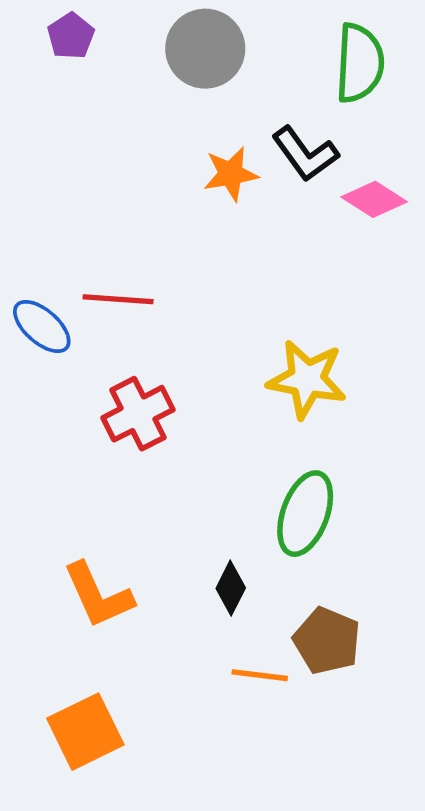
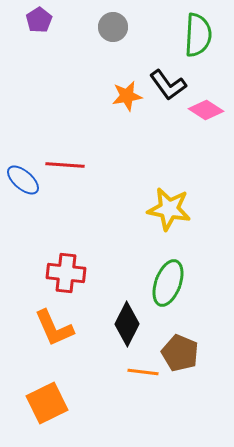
gray circle: (205, 49) -> (113, 27), size x0.7
red cross: (138, 414) -> (66, 273), moved, turned 33
black diamond: (231, 588) -> (127, 324), size x1.5

